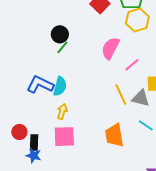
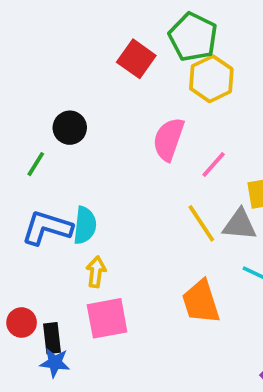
green line: (62, 47) -> (36, 164), moved

